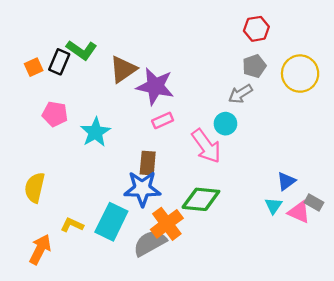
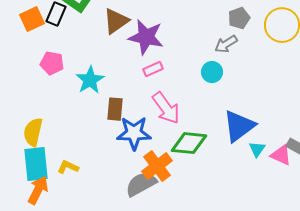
orange square: (34, 67) -> (32, 19), size x1.4
pink arrow: (206, 146) -> (166, 108), moved
brown rectangle: (148, 163) -> (115, 109), moved
blue triangle: (286, 181) -> (239, 126), moved, size x1.8
cyan rectangle: (111, 222) -> (36, 164), moved, turned -32

